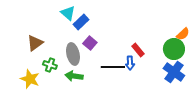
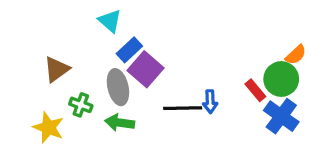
blue rectangle: (81, 22) -> (129, 50), moved
purple square: (90, 43) -> (145, 69), size x1.5
red rectangle: (138, 50) -> (255, 90), moved

